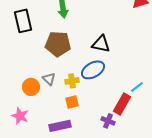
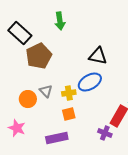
black rectangle: (23, 21) -> (20, 33), turned -35
brown pentagon: (58, 44) -> (39, 56), moved, turned -30

